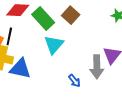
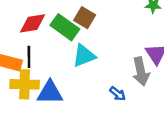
brown square: (71, 15) -> (85, 18), moved
cyan triangle: (54, 45) -> (84, 56), turned 40

